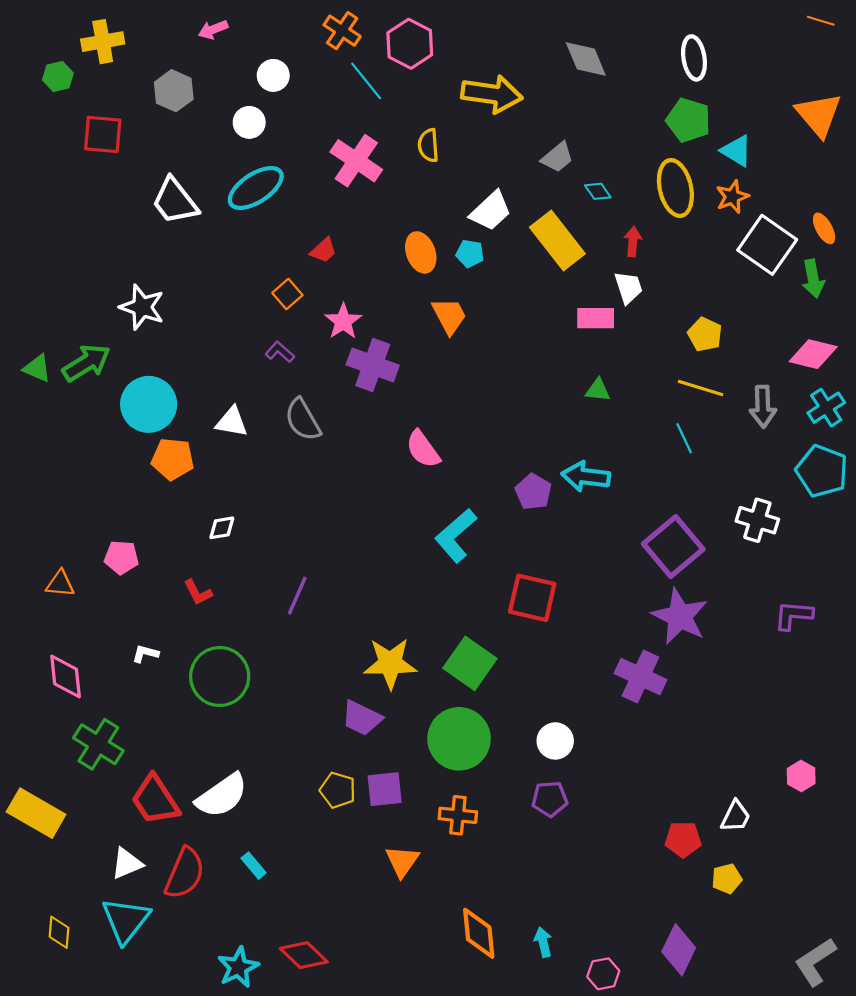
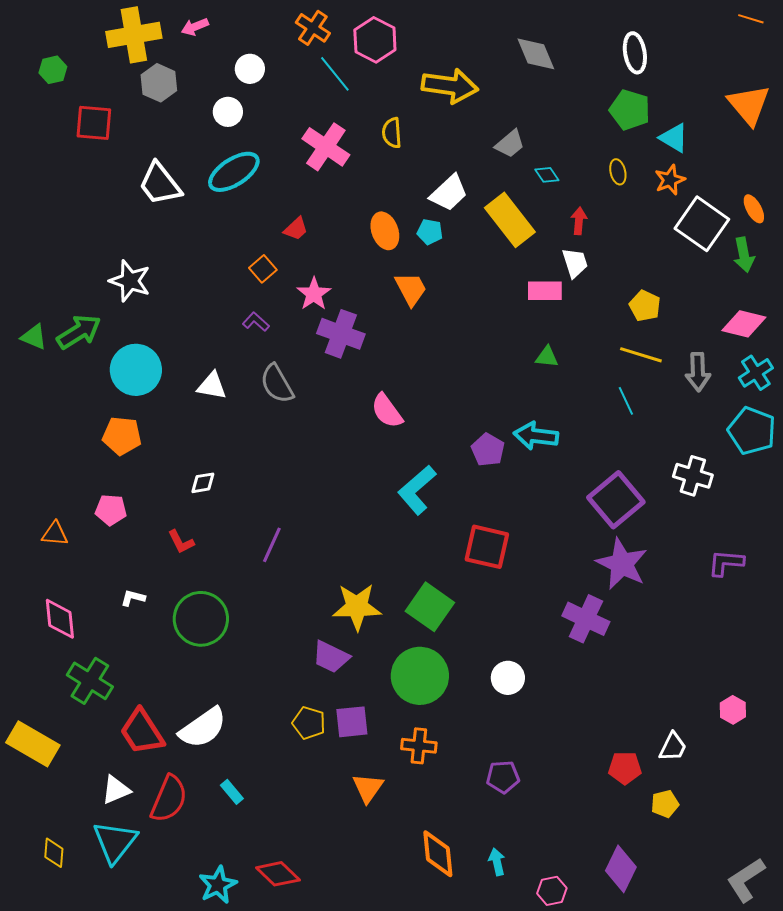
yellow cross: (103, 42) -> (134, 35), moved, size x1.4
yellow ellipse: (675, 188) -> (618, 172), size x0.5
orange pentagon: (173, 459) -> (122, 436), moved
purple pentagon: (550, 799) -> (503, 777), moved

